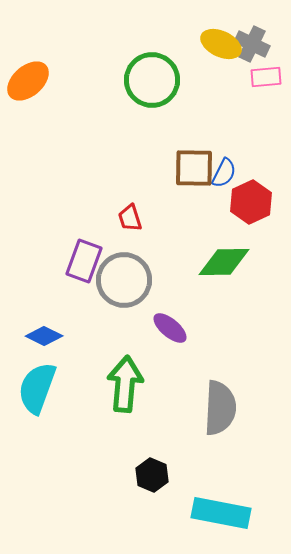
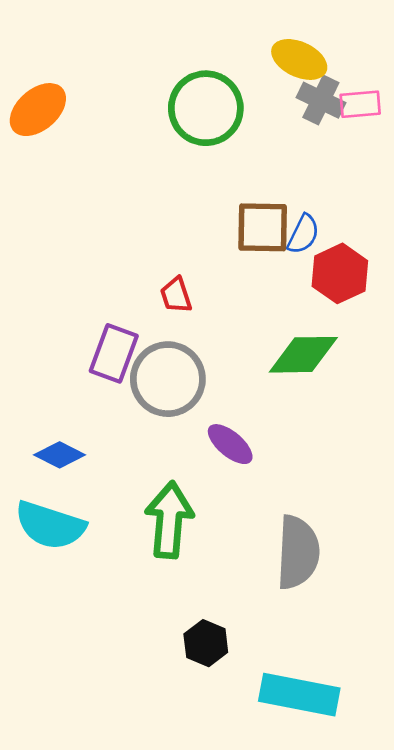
gray cross: (252, 44) -> (321, 100), moved
cyan semicircle: (37, 388) -> (50, 525), turned -92

